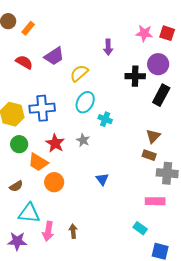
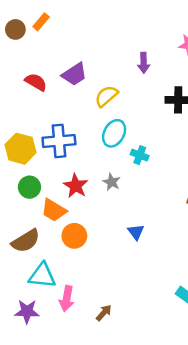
orange rectangle: (28, 28) -> (41, 22), moved
brown semicircle: (16, 186) -> (26, 241), size x1.6
brown arrow: (73, 231) -> (104, 313), moved, turned 48

